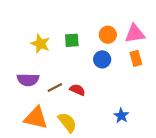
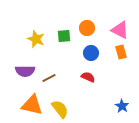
pink triangle: (135, 34) -> (120, 30), turned 36
orange circle: (108, 35) -> (87, 28), moved
red semicircle: (77, 90) -> (88, 77), moved
blue star: (121, 116) -> (122, 106), moved

